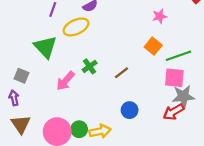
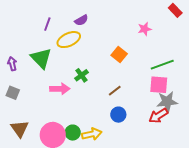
orange square: (153, 46) -> (119, 55), moved
brown line: (122, 73) -> (115, 91), moved
gray square: (21, 76) -> (13, 93), moved
pink arrow: (65, 81) -> (60, 89), turned -132
purple arrow: (14, 98) -> (12, 64), moved

